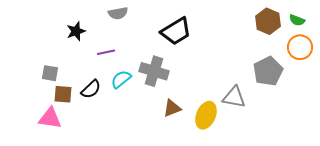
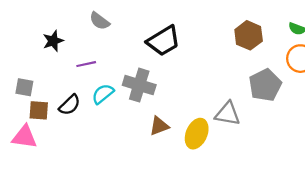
gray semicircle: (118, 13) -> (99, 21), turned 48
brown hexagon: (268, 21) -> (249, 35), moved

